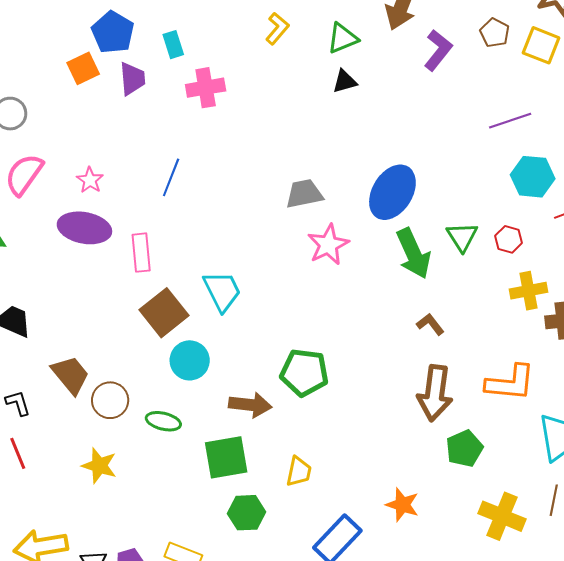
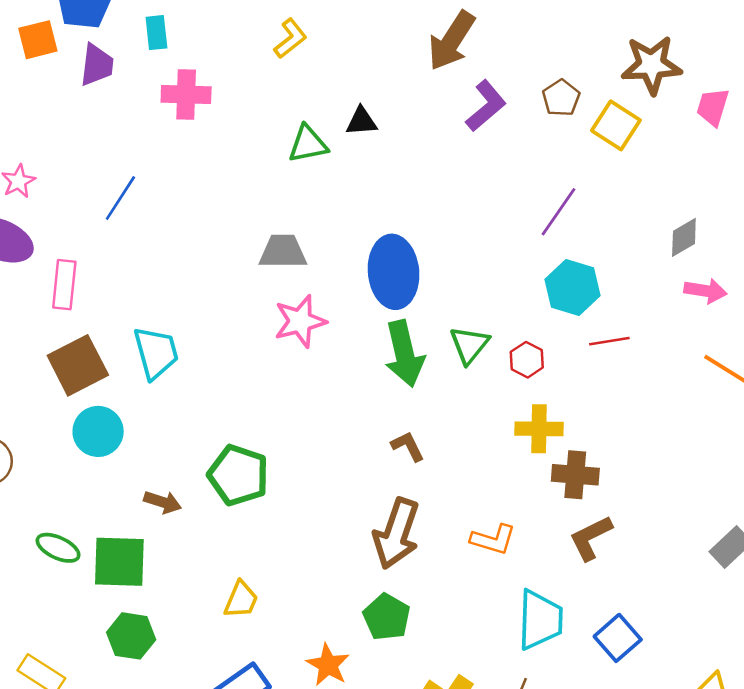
green triangle: (342, 38) -> (308, 144), moved
purple line: (510, 121) -> (558, 212), turned -48
blue ellipse: (392, 192) -> (394, 272), turned -48
orange L-shape: (510, 383) -> (493, 539), size x0.7
brown arrow: (250, 405) -> (163, 502), size x0.7
green ellipse: (163, 421) -> (58, 548), moved
green pentagon: (464, 449) -> (387, 617), moved, turned -30
yellow trapezoid: (299, 471) -> (241, 600), moved

